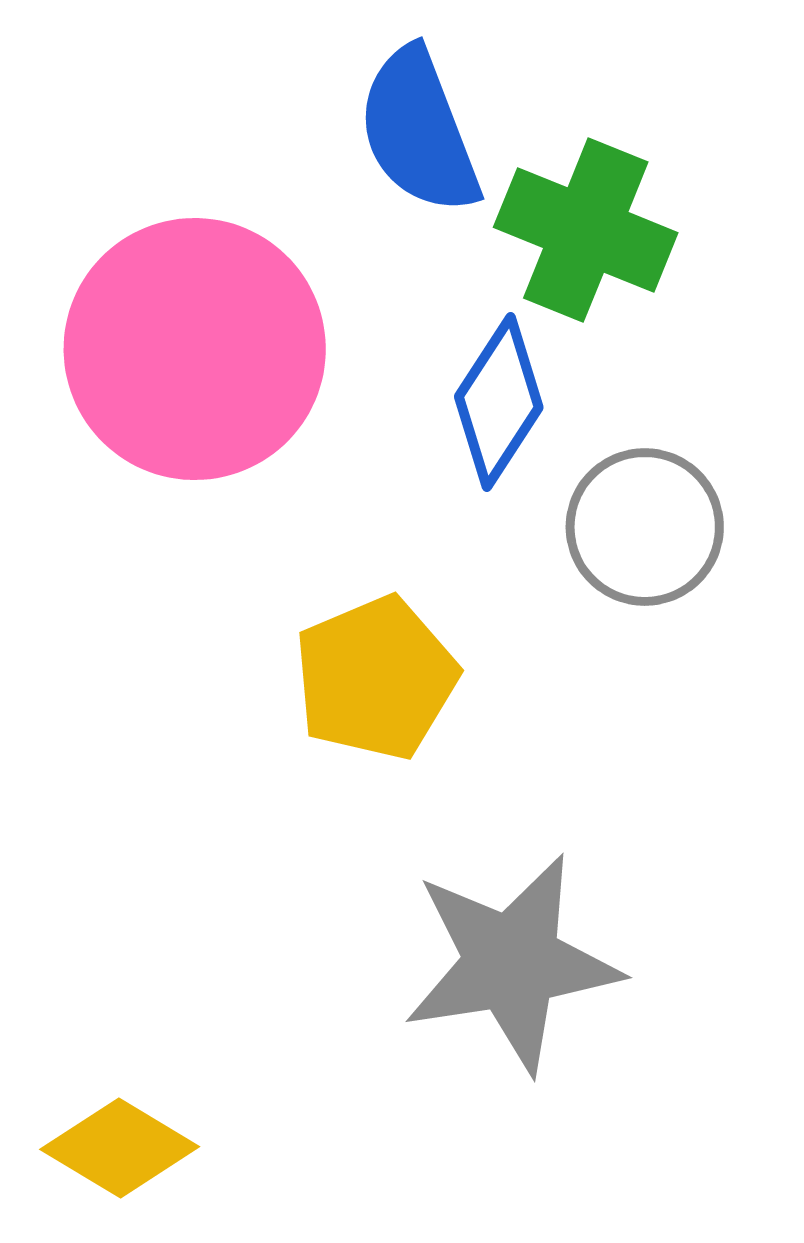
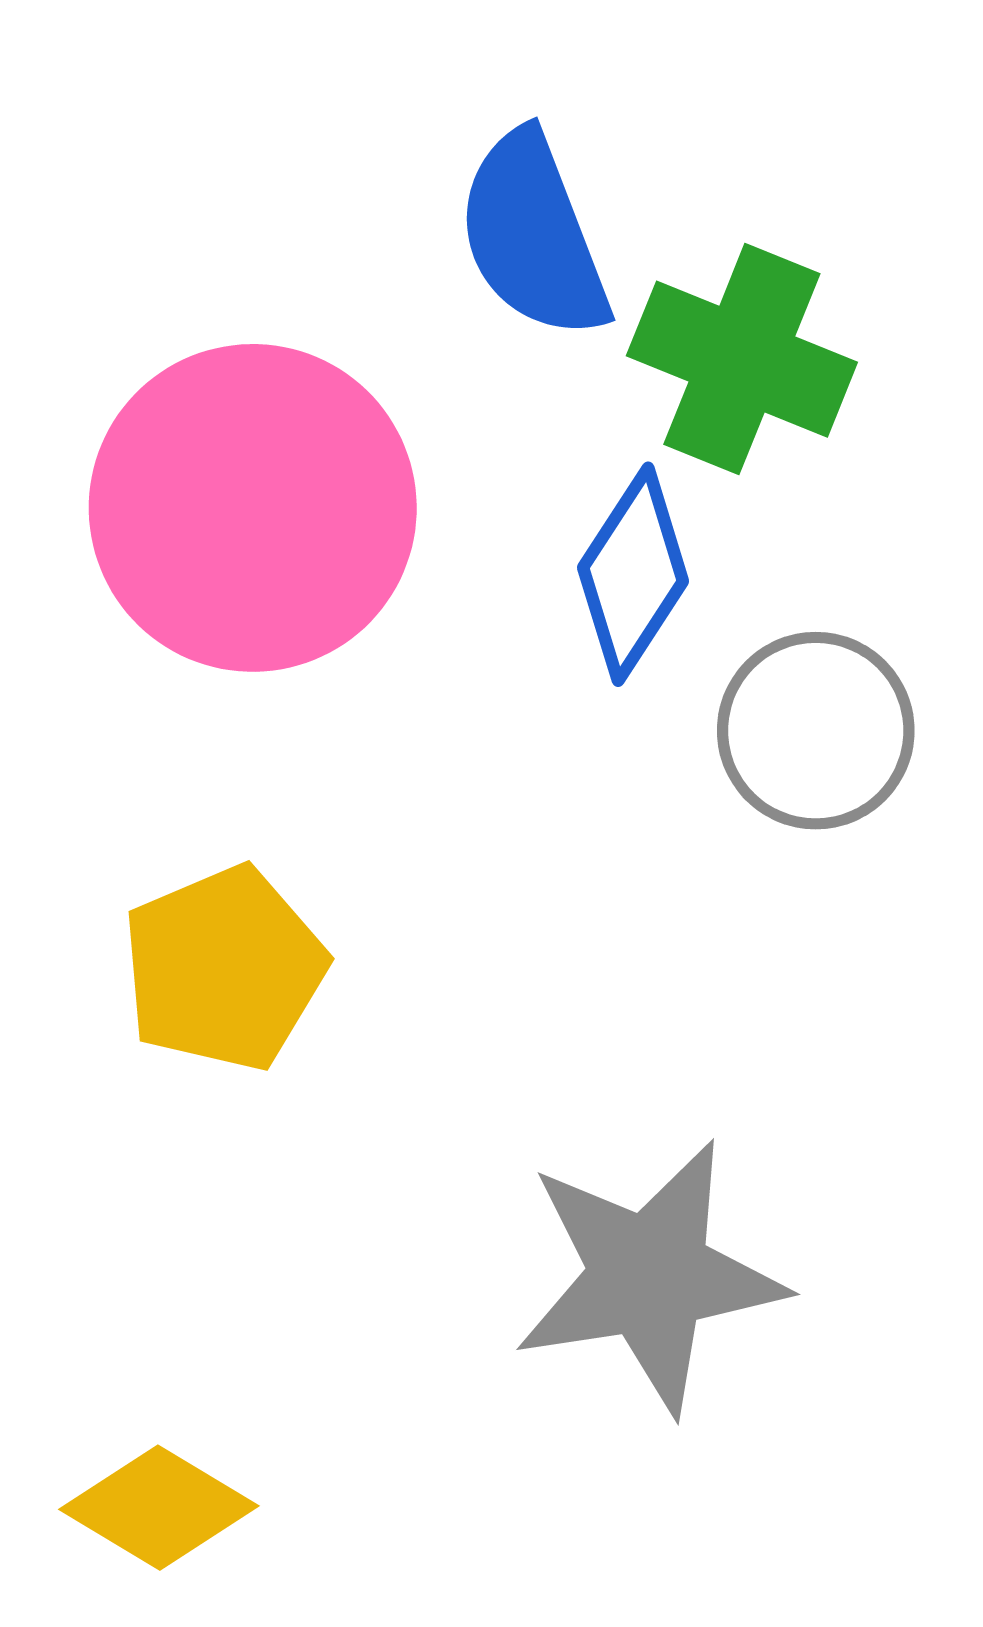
yellow pentagon: (376, 678) -> (224, 968), moved

